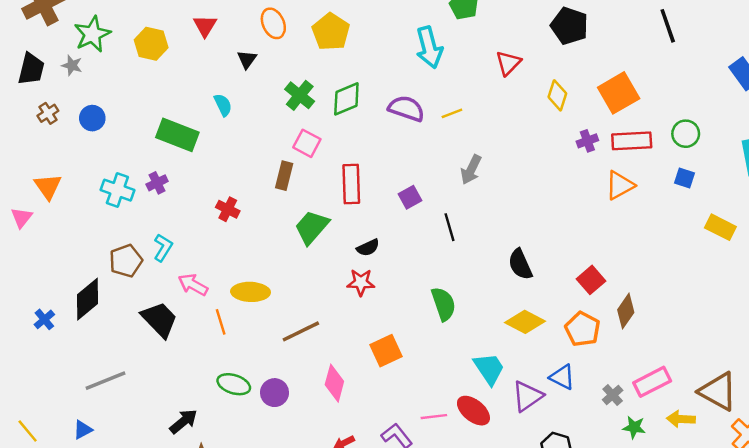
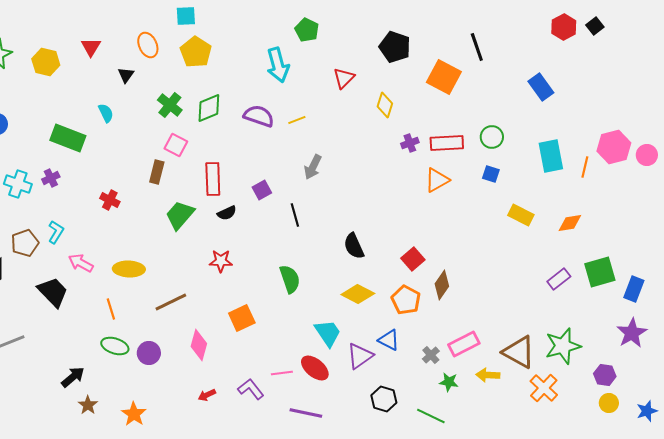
orange square: (619, 93) -> (444, 77), moved, turned -32
black semicircle: (368, 248) -> (227, 213), moved
orange line: (221, 322) -> (111, 309), moved

